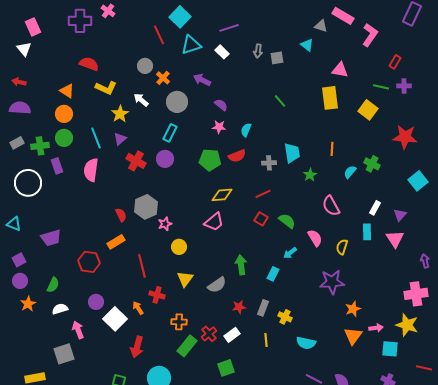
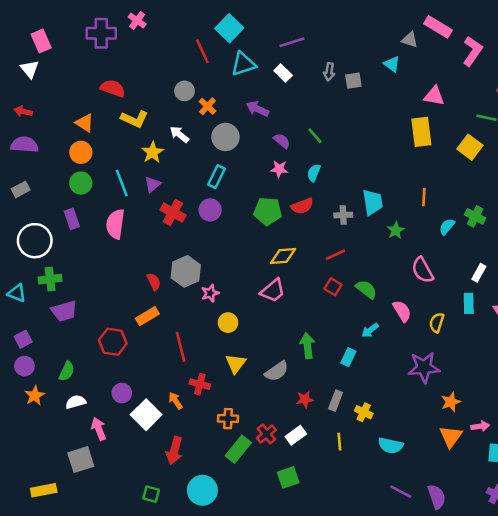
green line: (280, 101) -> (315, 136), moved
green cross: (40, 146) -> (50, 279), moved

